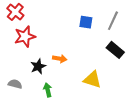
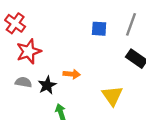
yellow triangle: (92, 80) -> (112, 96), turned 42
gray semicircle: (15, 84) -> (23, 82), moved

